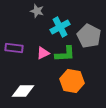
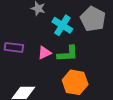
cyan cross: (60, 27) -> (62, 25), turned -30
gray pentagon: (89, 36) -> (93, 19), moved

